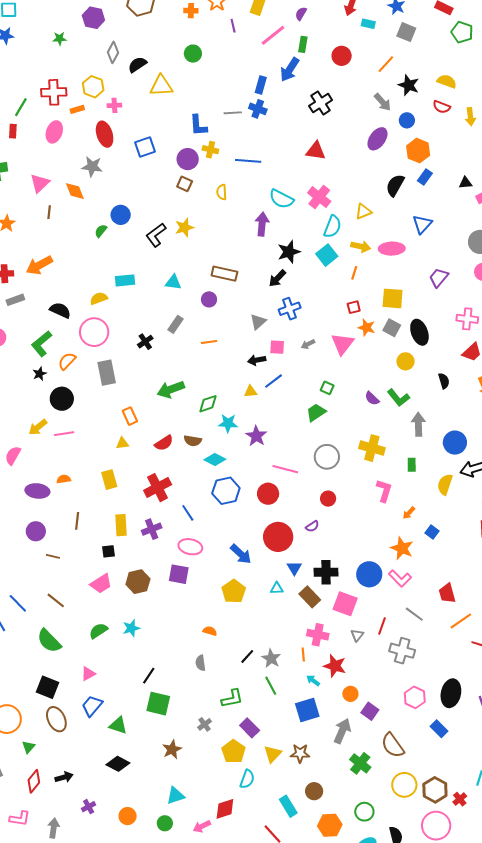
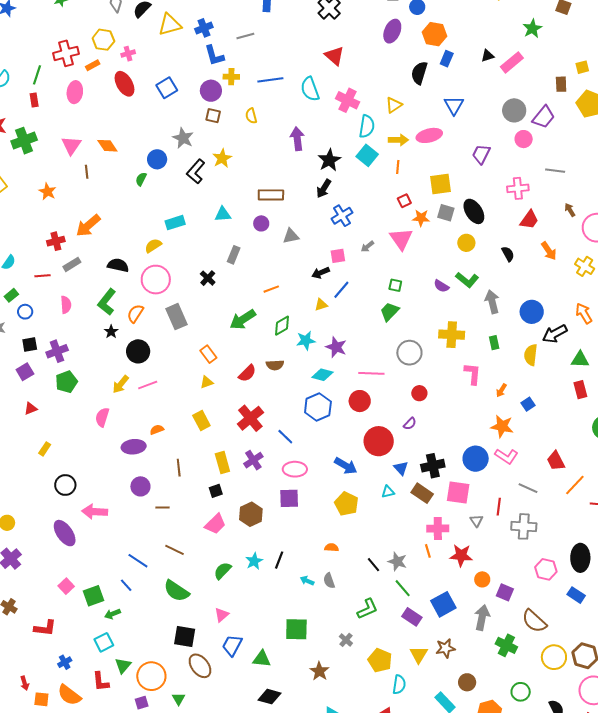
blue cross: (258, 109) -> (204, 28), moved, turned -30
red triangle: (316, 151) -> (334, 56), turned 45
gray star: (92, 167) -> (183, 138), moved, turned 30
cyan semicircle: (281, 199) -> (310, 89), moved, turned 55
gray triangle: (258, 322) -> (291, 236), moved, turned 42
orange line: (209, 342) -> (271, 289), moved
cyan diamond: (215, 460) -> (322, 375), moved
blue square: (432, 532) -> (528, 404), turned 32
black line: (247, 656) -> (373, 565), turned -70
black line: (149, 676) -> (279, 560), moved
cyan arrow: (313, 681) -> (307, 581), moved
purple rectangle: (250, 728) -> (412, 617), moved

